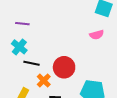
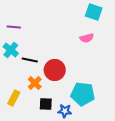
black line: (32, 63) -> (30, 60), moved

